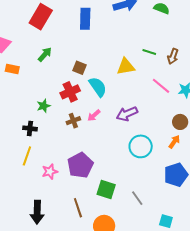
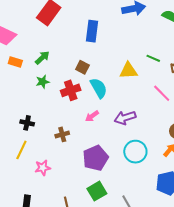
blue rectangle: (85, 19) -> (92, 31), moved
green arrow: (45, 54) -> (42, 58), moved
green star: (44, 106) -> (43, 82), moved
brown cross: (73, 121) -> (62, 134), moved
purple pentagon: (80, 165) -> (95, 158), moved
green square: (106, 190) -> (97, 191), turned 36

